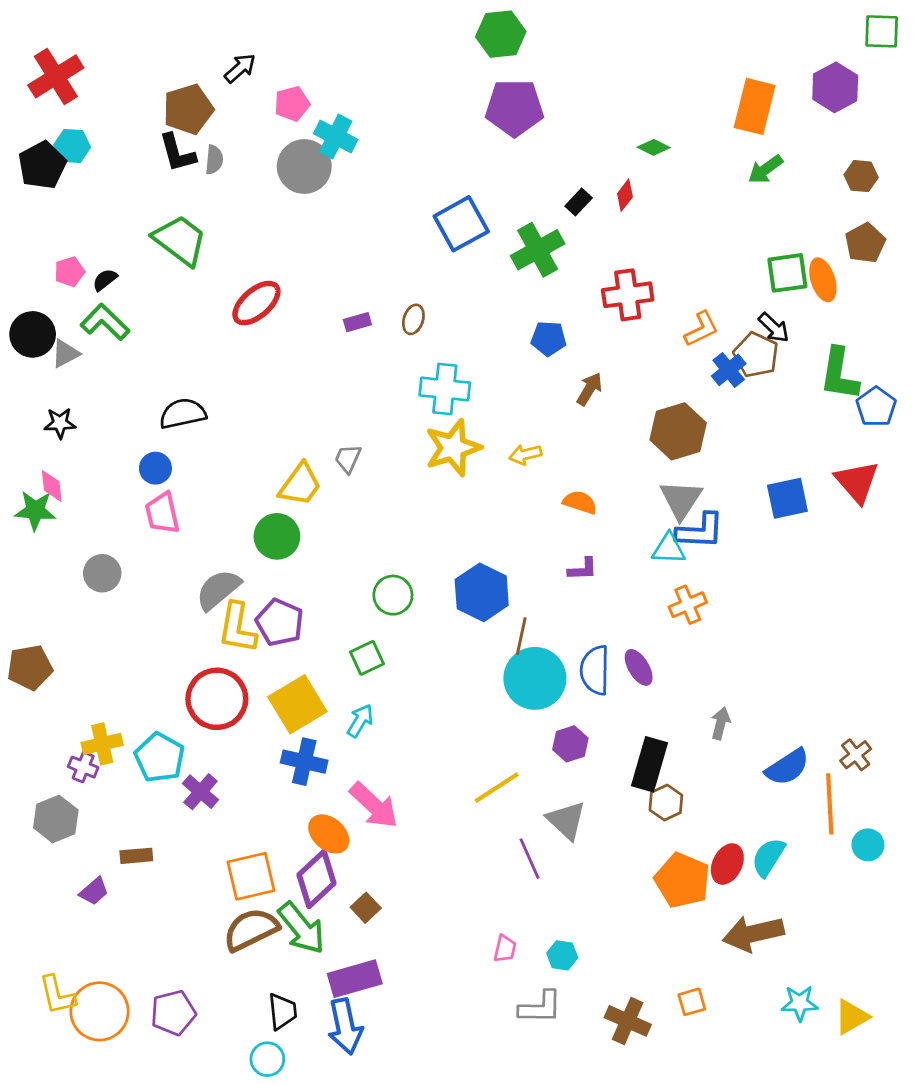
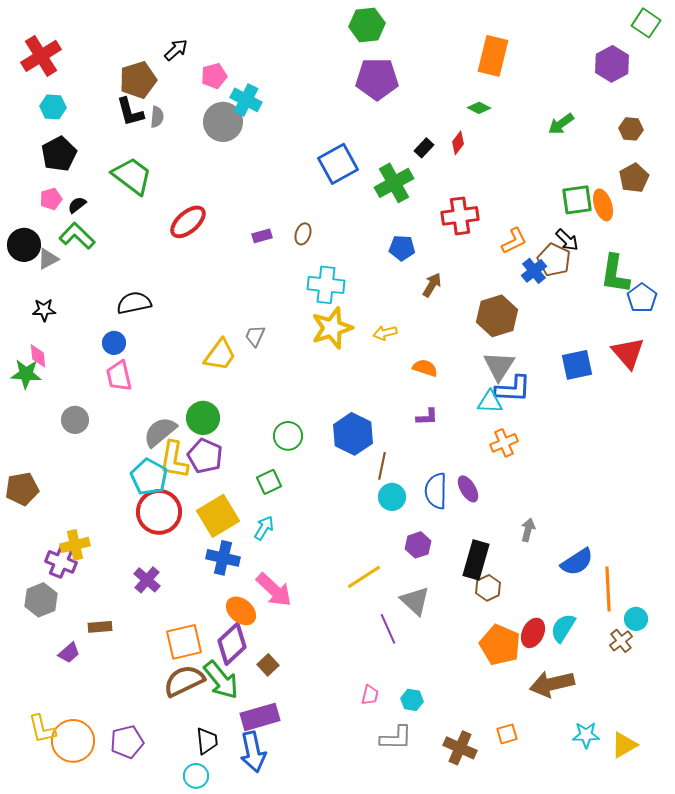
green square: (882, 31) -> (646, 23), turned 32
orange rectangle: (755, 106) -> (493, 56), moved
black pentagon: (42, 165) -> (59, 154), moved
green circle: (277, 536) -> (203, 418), moved
cyan circle: (535, 678) -> (392, 497), size x0.6
brown cross: (856, 755) -> (621, 641), moved
cyan pentagon: (160, 758) -> (149, 477), moved
purple cross: (83, 767) -> (61, 562), size x1.4

